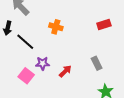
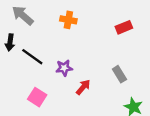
orange cross: (56, 27) -> (68, 20), moved
purple star: (43, 63) -> (64, 68), moved

